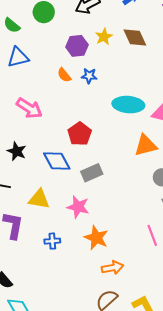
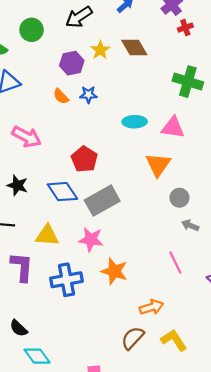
cyan ellipse: (128, 105) -> (135, 122), size x0.7
orange triangle: (146, 145) -> (158, 165), turned -35
gray rectangle: (92, 173) -> (102, 201), size x1.4
blue cross: (52, 241) -> (66, 280), size x1.8
orange arrow: (112, 268) -> (151, 307), moved

